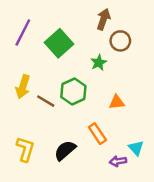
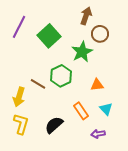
green star: (99, 63) -> (82, 52), size x1.5
yellow arrow: (23, 87) -> (19, 97), moved
cyan triangle: (136, 148) -> (106, 109), moved

